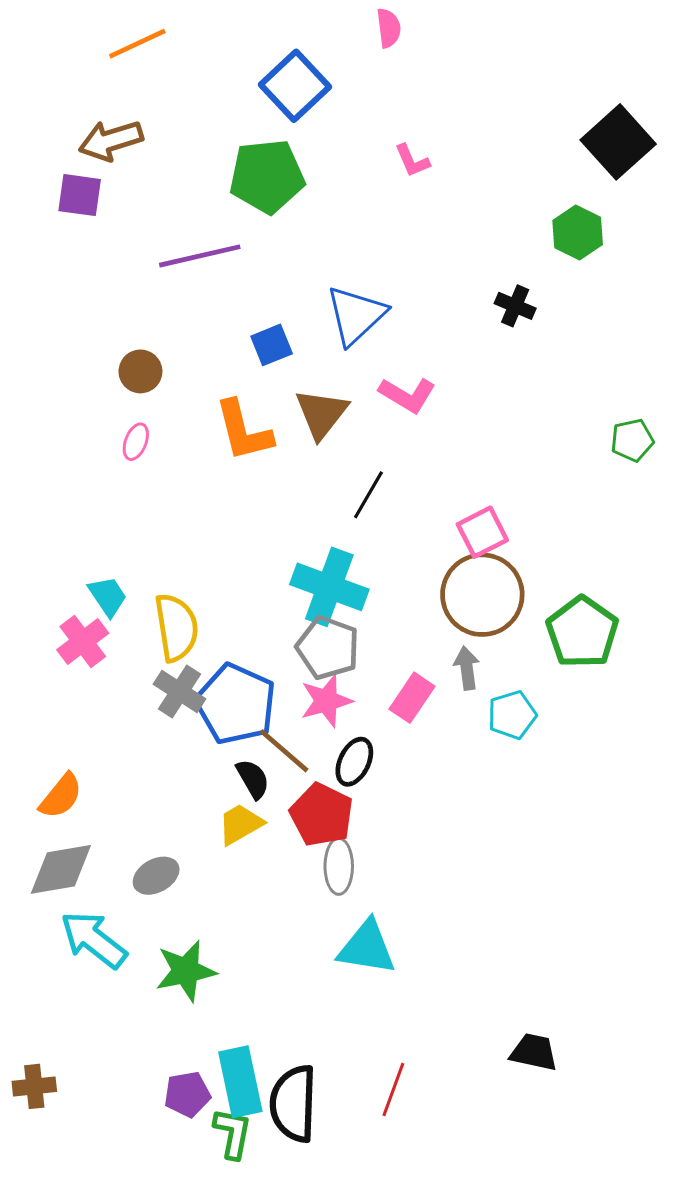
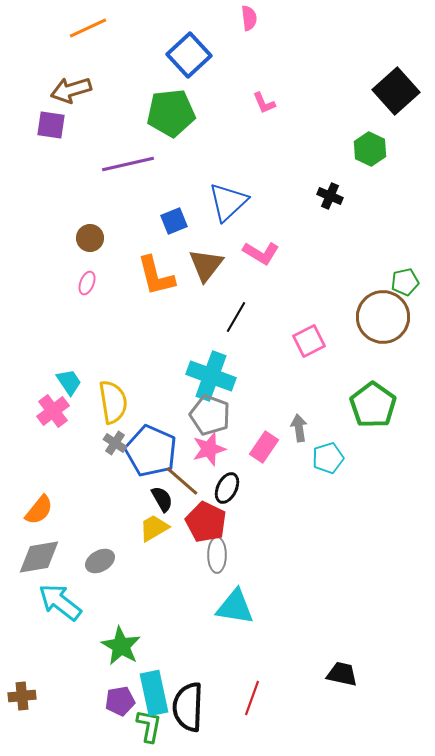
brown circle: (482, 595) -> (383, 317), moved
gray cross: (179, 691) -> (115, 443), size x0.7
green star: (186, 971) -> (121, 646), moved, turned -30

